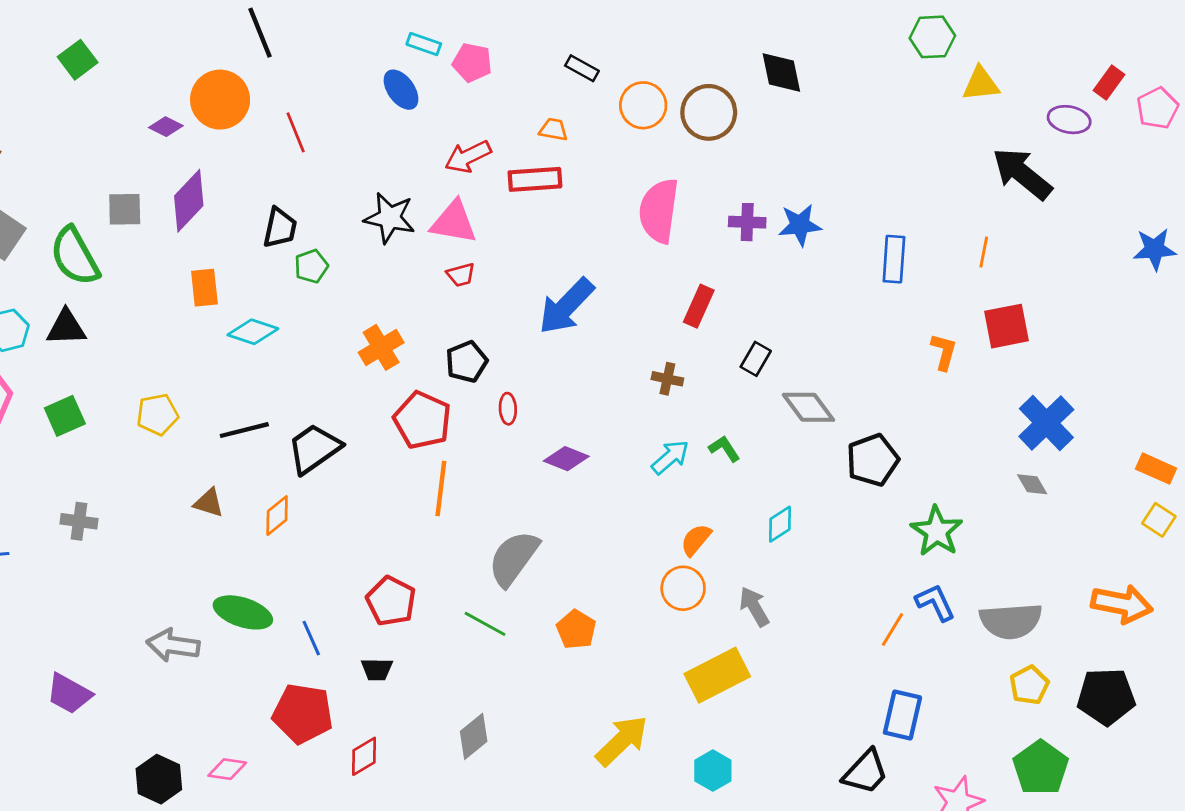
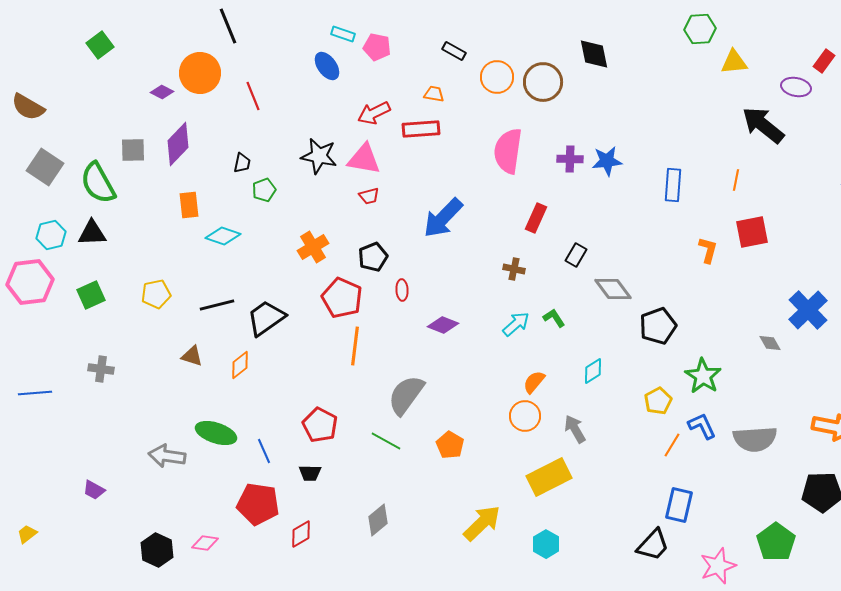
black trapezoid: (280, 228) -> (242, 163), size x0.7
blue cross: (1046, 423) -> (808, 310), moved
yellow pentagon: (1029, 685) -> (658, 401), moved
purple trapezoid: (69, 694) -> (94, 490), size x0.7

